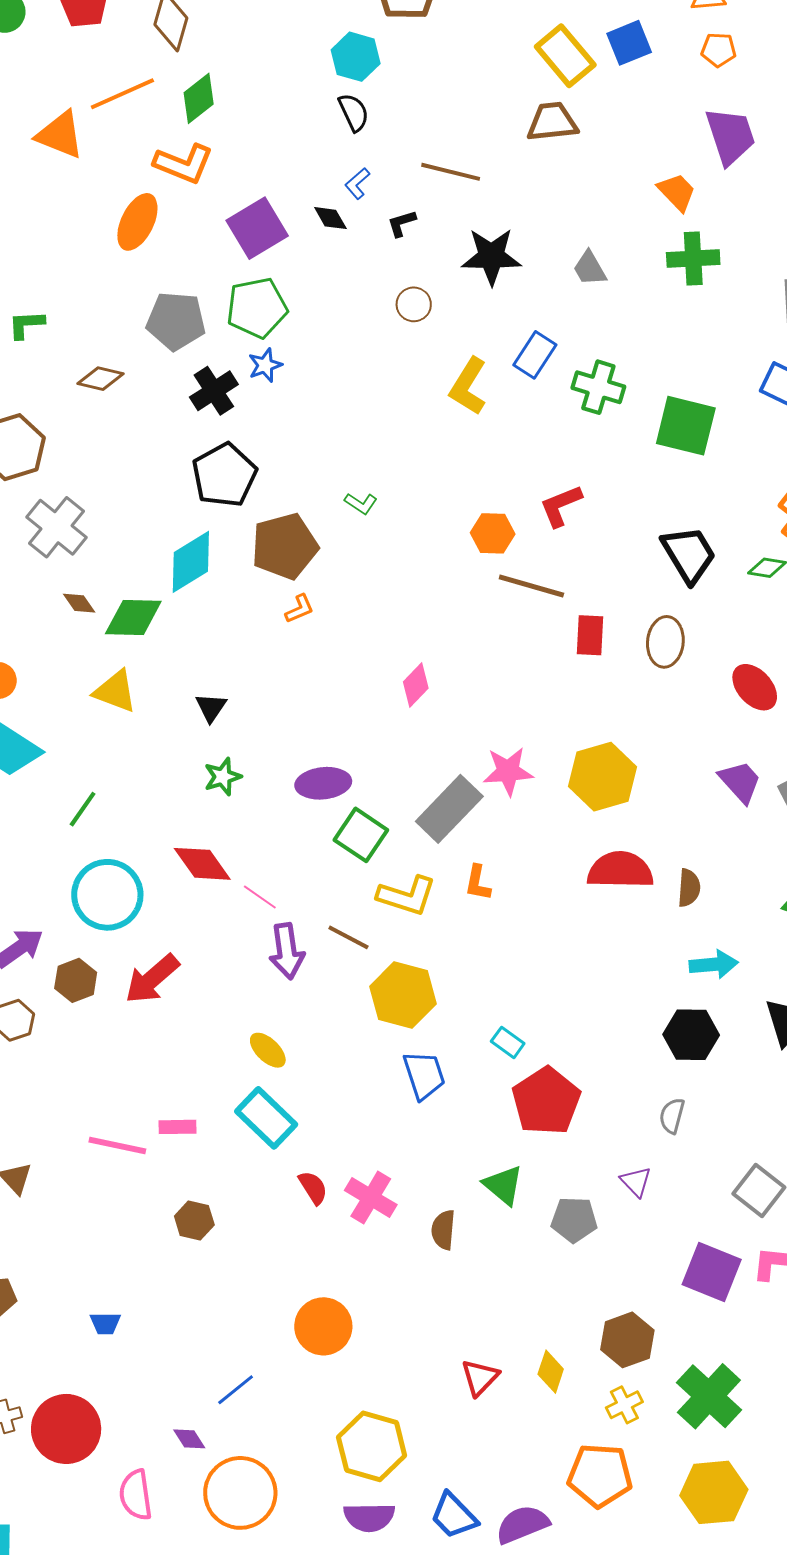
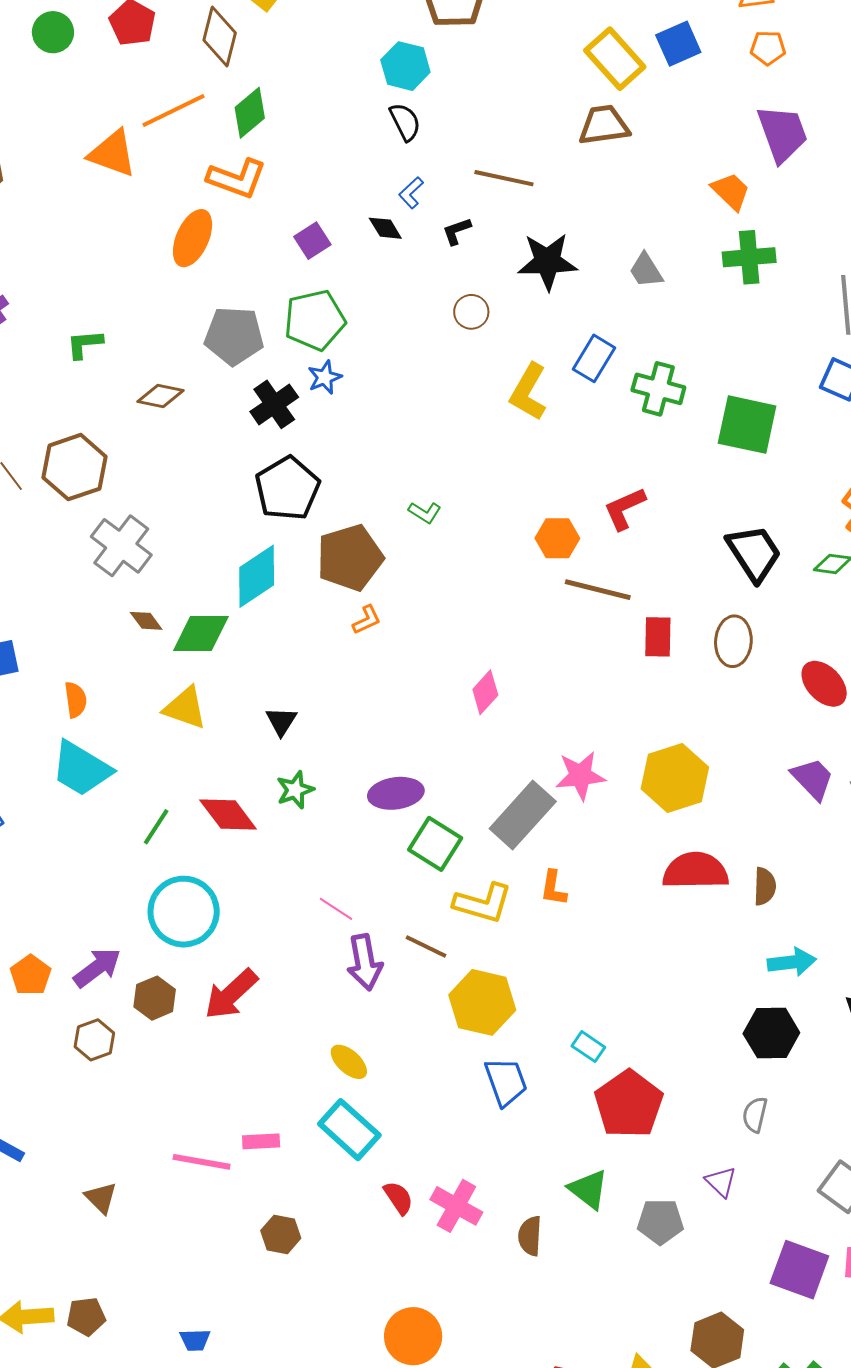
purple square: (257, 228) -> (312, 241), size x0.6
red diamond: (202, 864) -> (228, 815), moved

